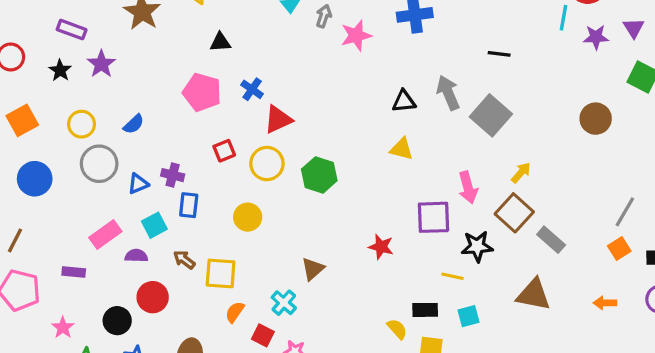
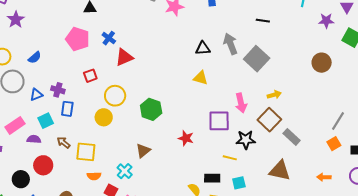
purple star: (596, 37) -> (326, 21), moved
yellow circle: (267, 164) -> (115, 96), moved
yellow arrow: (521, 173) -> (274, 95), turned 32
green hexagon: (319, 175) -> (151, 109), moved
orange semicircle: (235, 312) -> (94, 176), turned -128

